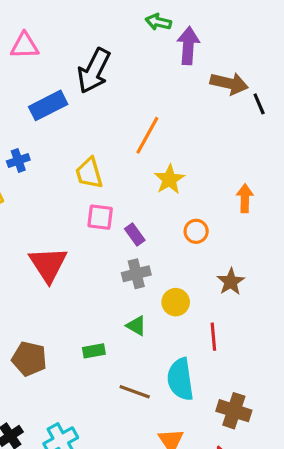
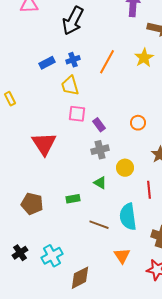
blue rectangle: (48, 105) -> (47, 63), moved, size x0.7
blue cross: (18, 161) -> (73, 60), moved
yellow star: (169, 179) -> (144, 58), moved

